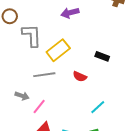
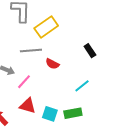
black rectangle: (102, 56) -> (90, 51), moved, turned 32
red semicircle: (80, 76) -> (52, 64), moved

